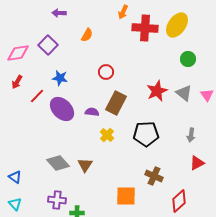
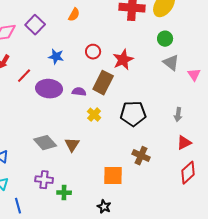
green circle: (188, 59) -> (165, 39), moved
blue star: (60, 78) -> (56, 57), moved
red star: (157, 91) -> (123, 60), moved
gray triangle: (184, 93) -> (171, 63), moved
purple ellipse: (62, 109) -> (49, 89), turned -40
red diamond: (179, 201) -> (188, 173), moved

